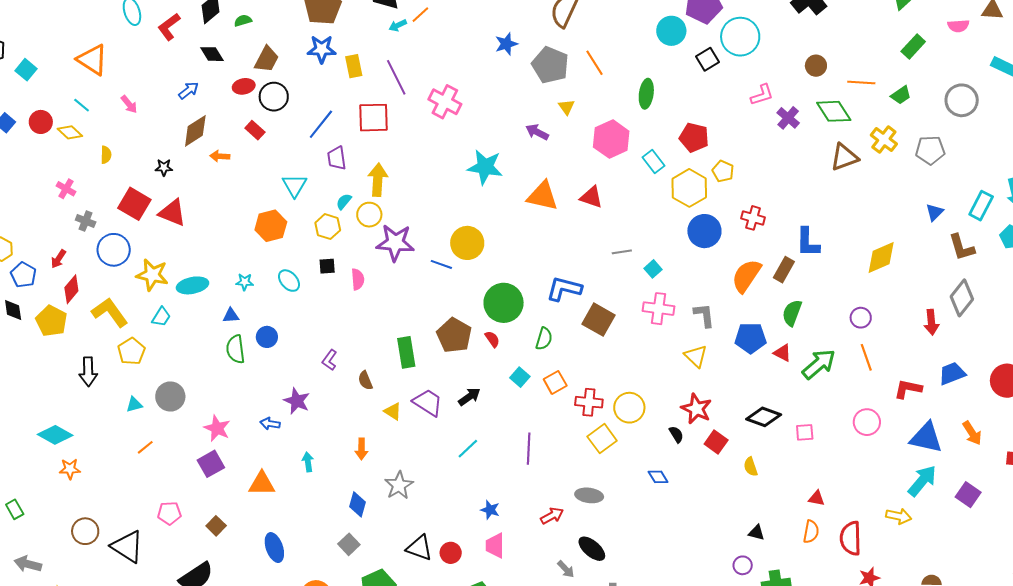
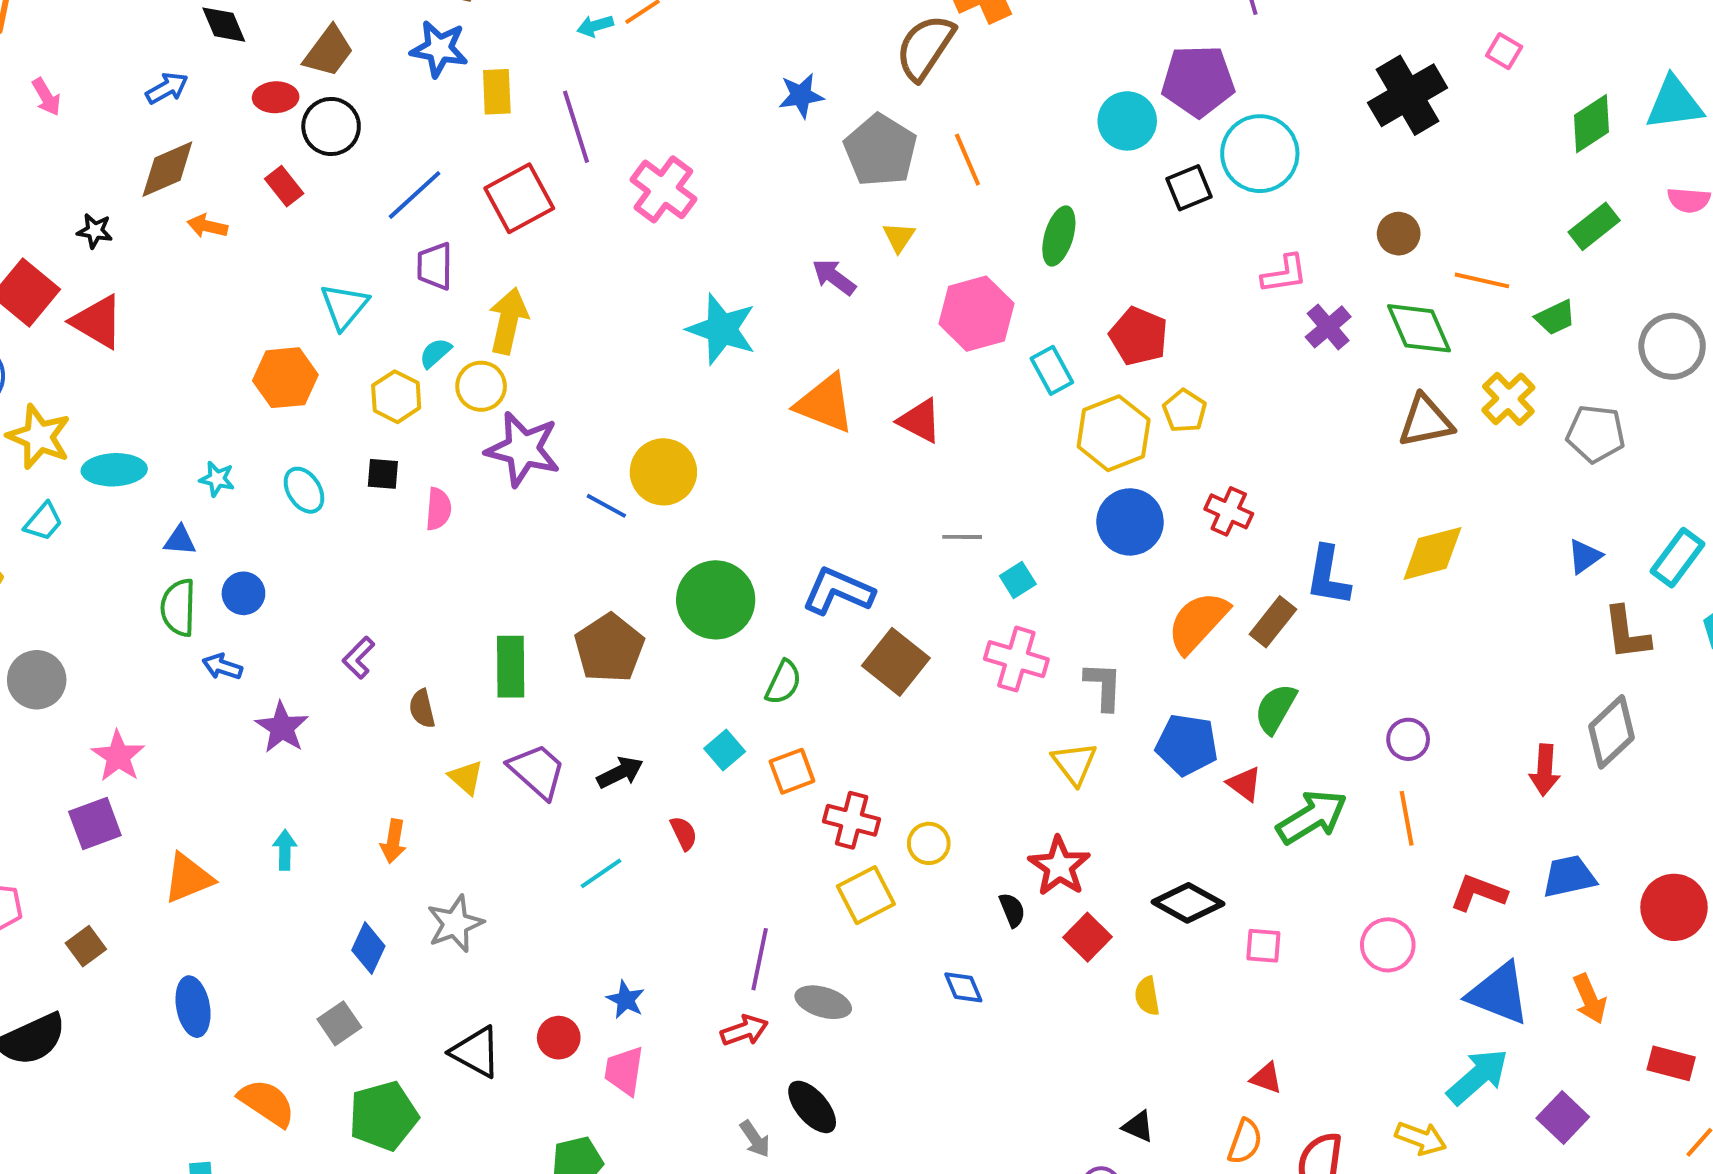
red square: (374, 118) -> (519, 198), turned -36
yellow diamond: (881, 258) -> (1432, 553), moved
red semicircle: (492, 339) -> (684, 833), moved
yellow circle: (629, 408) -> (929, 843), size x0.7
blue arrow: (270, 424) -> (222, 667), moved
purple line: (529, 449) -> (760, 959), moved
orange triangle: (262, 484) -> (188, 878), turned -32
red circle: (451, 553) -> (559, 1038), moved

